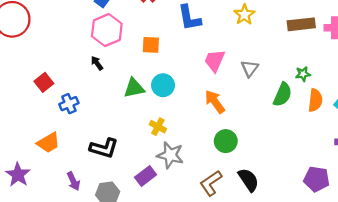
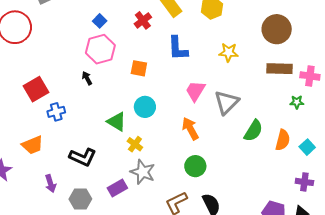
yellow star: (244, 15) -> (229, 52), turned 30
gray triangle: (250, 68) -> (227, 102), size x1.5
green star: (303, 74) -> (297, 102), moved
red square: (44, 82) -> (36, 89), size x1.4
green triangle: (134, 88) -> (117, 122), moved, turned 35

